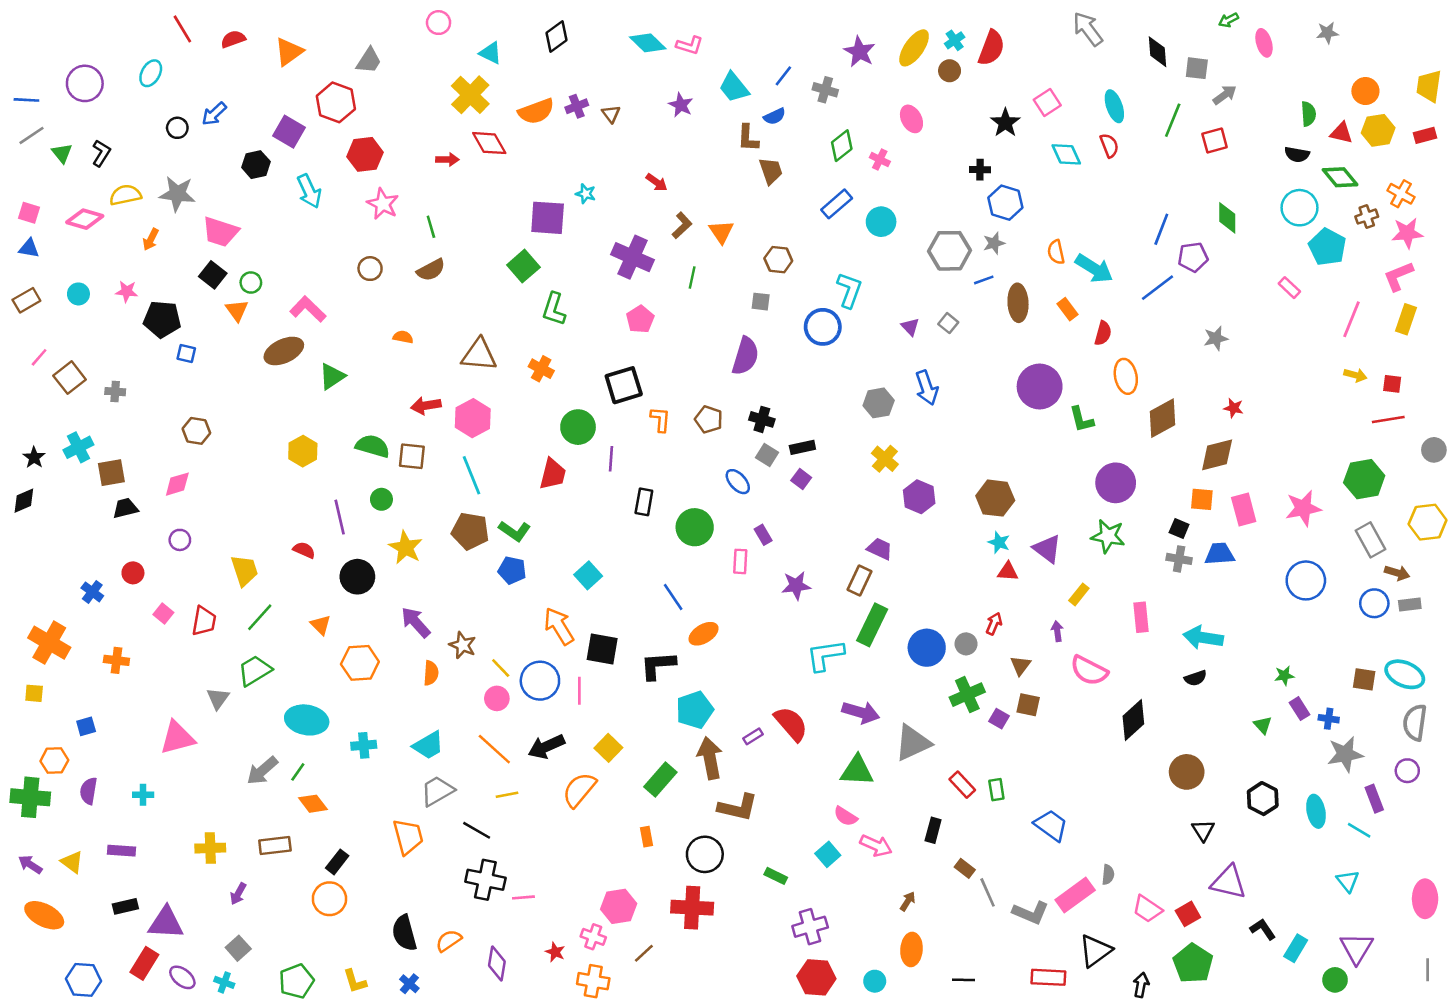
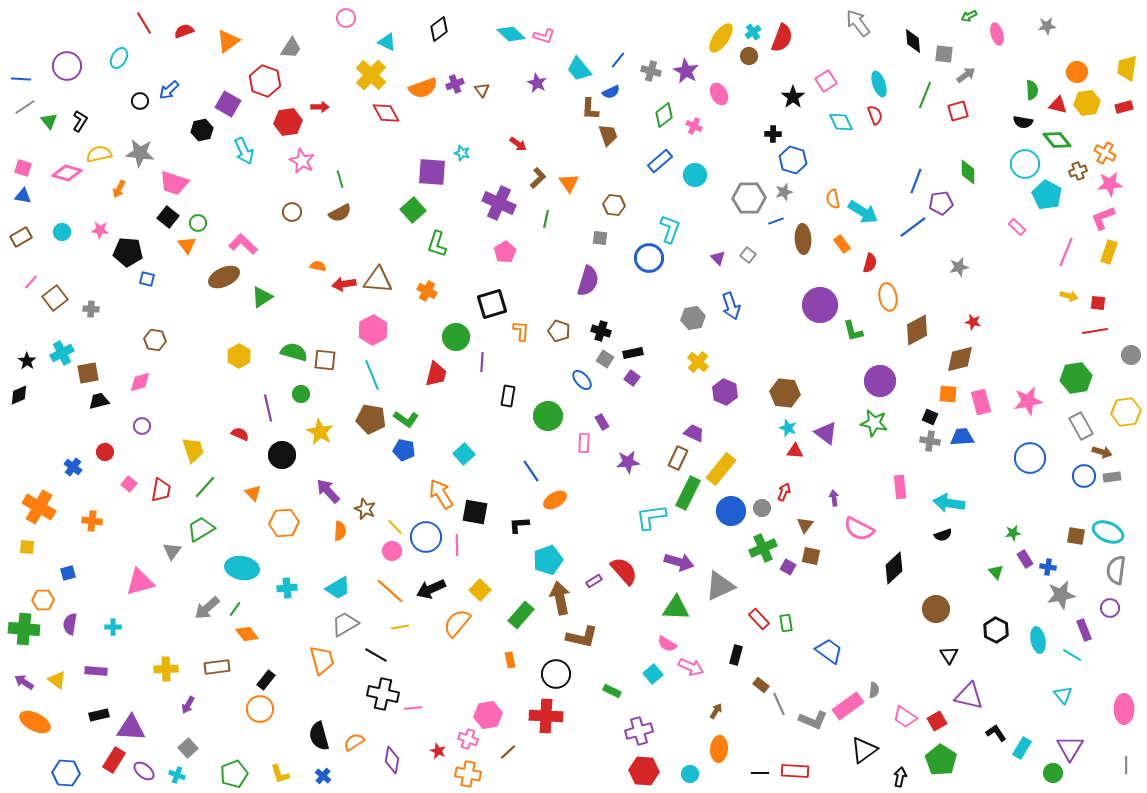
purple star: (860, 52) -> (686, 71), moved
red arrow: (447, 160) -> (320, 107), moved
red arrow: (426, 405) -> (344, 284), moved
yellow rectangle: (1079, 594) -> (721, 469), moved, size x1.8
black L-shape: (658, 665) -> (519, 525), size x0.7
red rectangle: (1048, 977) -> (795, 771), moved

